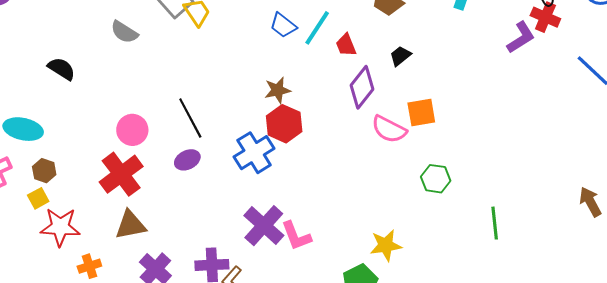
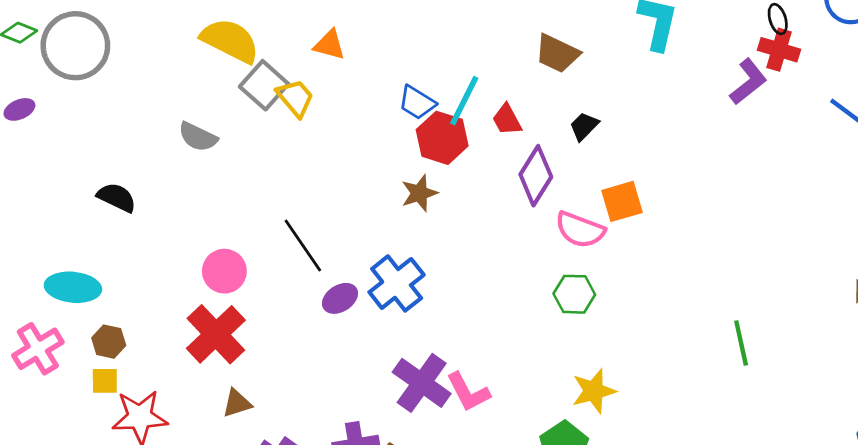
red hexagon: (284, 124) -> (442, 138), moved
purple ellipse: (187, 160) -> (340, 298), moved
green hexagon: (436, 179) -> (574, 294), moved
yellow square: (38, 198) -> (105, 381), turned 35
brown triangle: (131, 225) -> (237, 403), size x0.7

